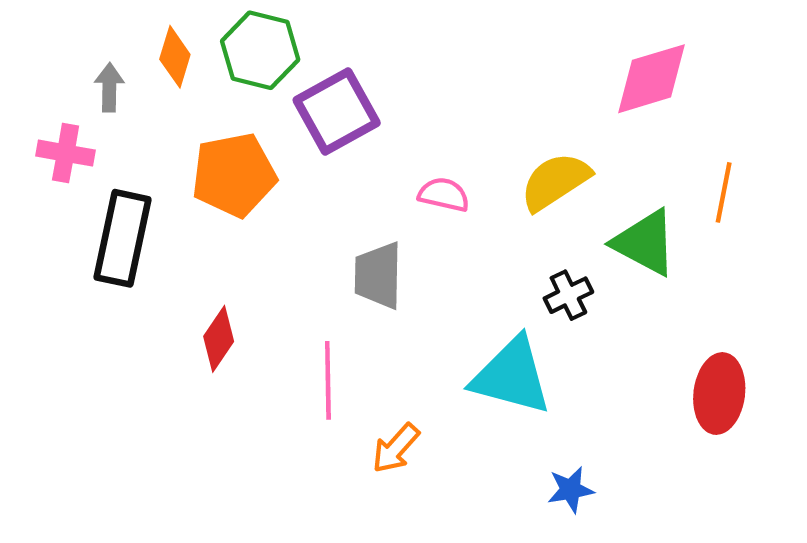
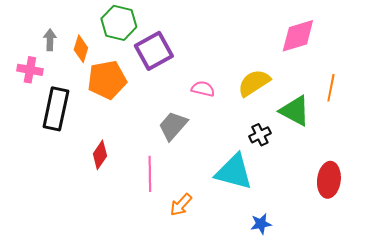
orange diamond: (175, 57) -> (81, 49), moved
gray trapezoid: (378, 275) -> (173, 126), turned 40

